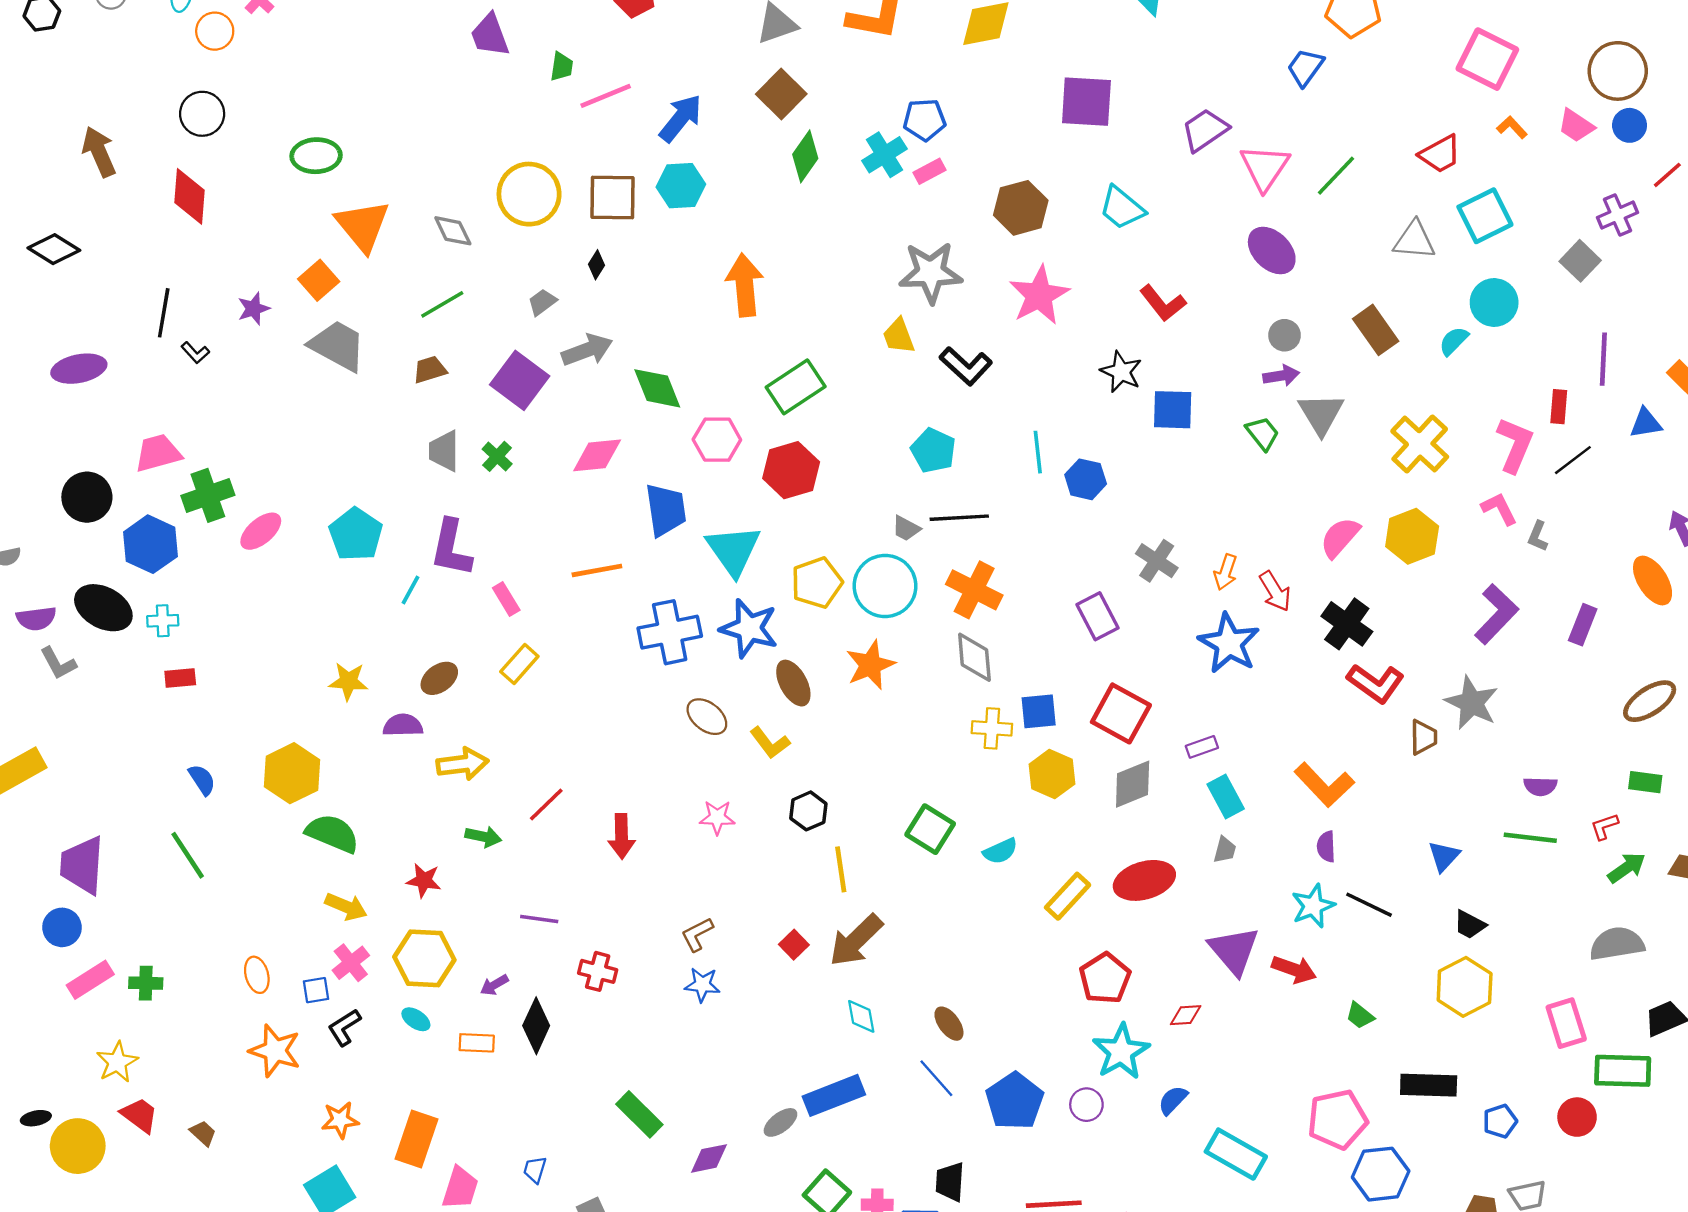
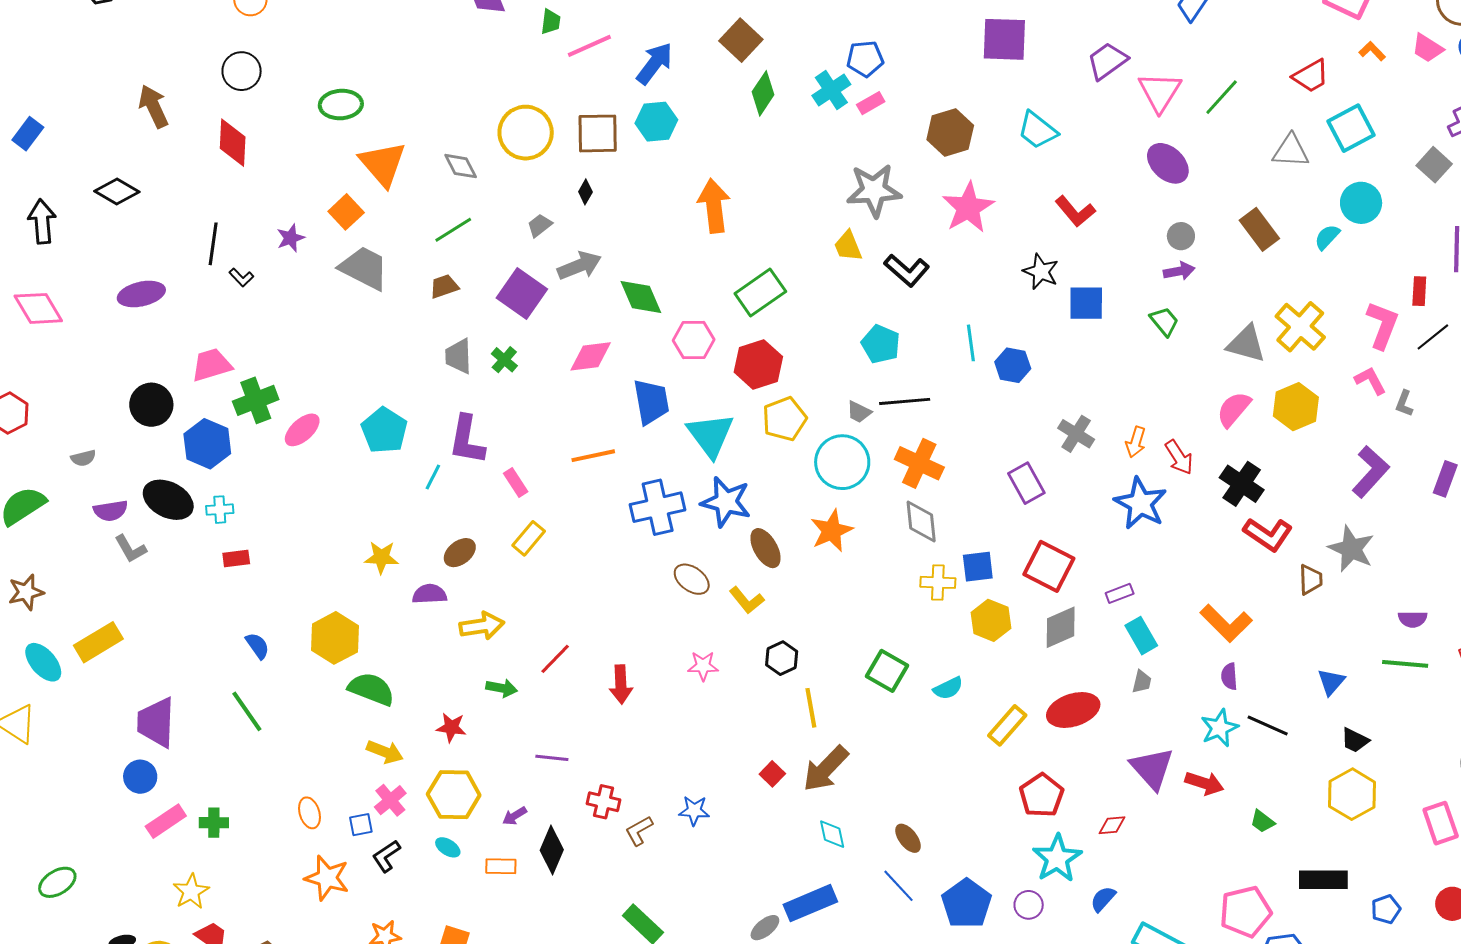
gray triangle: (1321, 414) -> (1246, 344), moved, turned -42
yellow pentagon: (817, 583) -> (784, 419), moved
brown L-shape: (697, 934) -> (639, 831), moved

